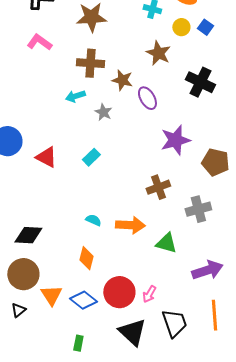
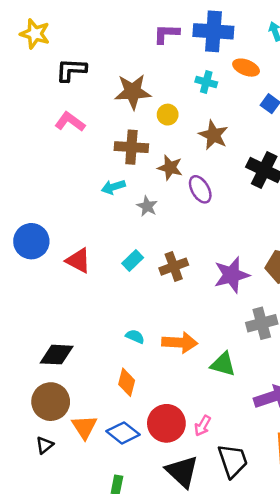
yellow circle: (181, 27) -> (168, 115), moved
purple star: (175, 140) -> (232, 275), moved
brown cross: (158, 187) -> (174, 267), moved

